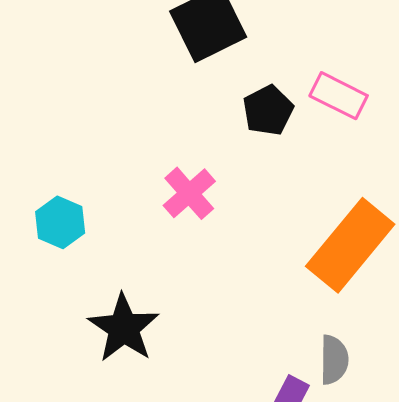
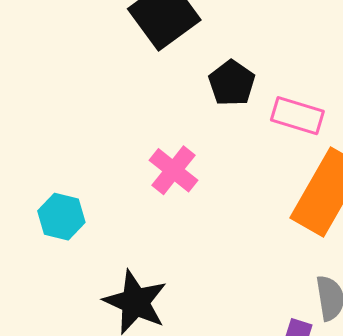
pink rectangle: (339, 96) -> (297, 116), moved

